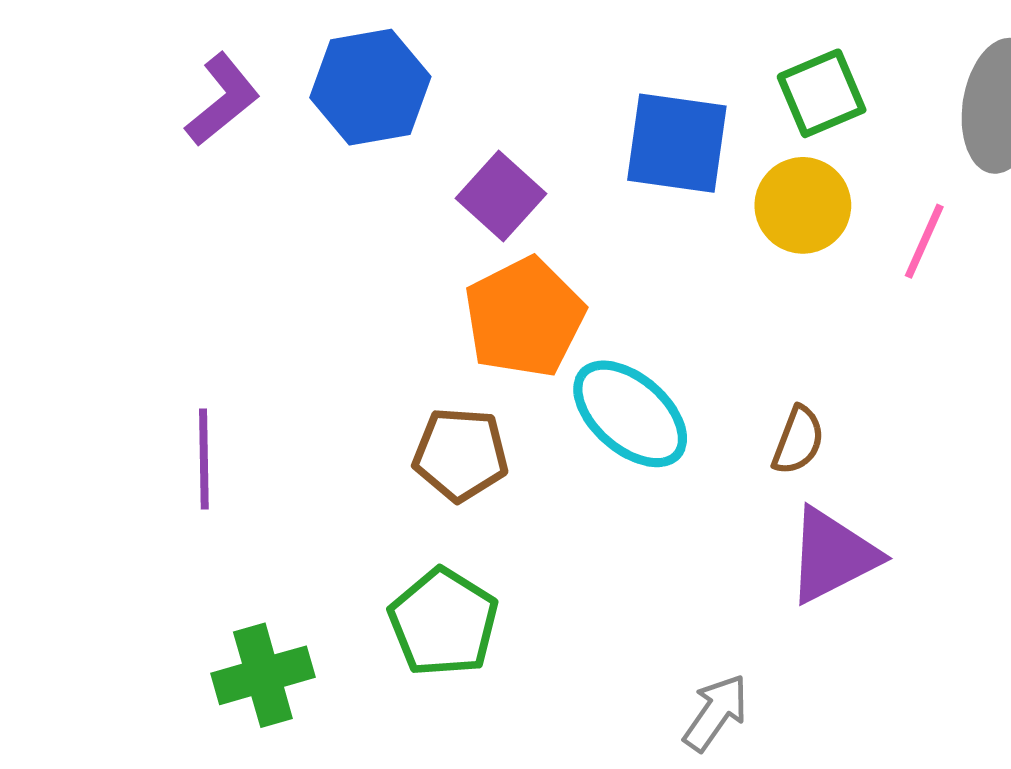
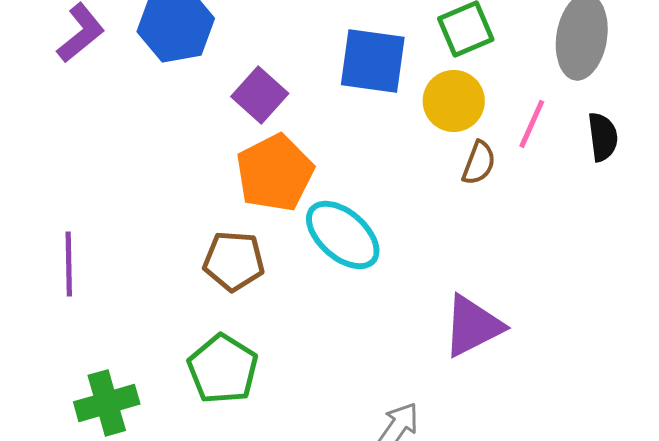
brown semicircle: (798, 440) -> (479, 163), moved

